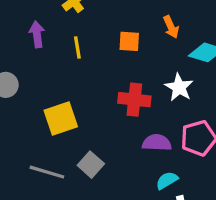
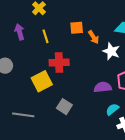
orange arrow: (171, 27) -> (93, 37), moved
red cross: (134, 100) -> (59, 63), moved
gray line: (47, 172) -> (23, 115), moved

